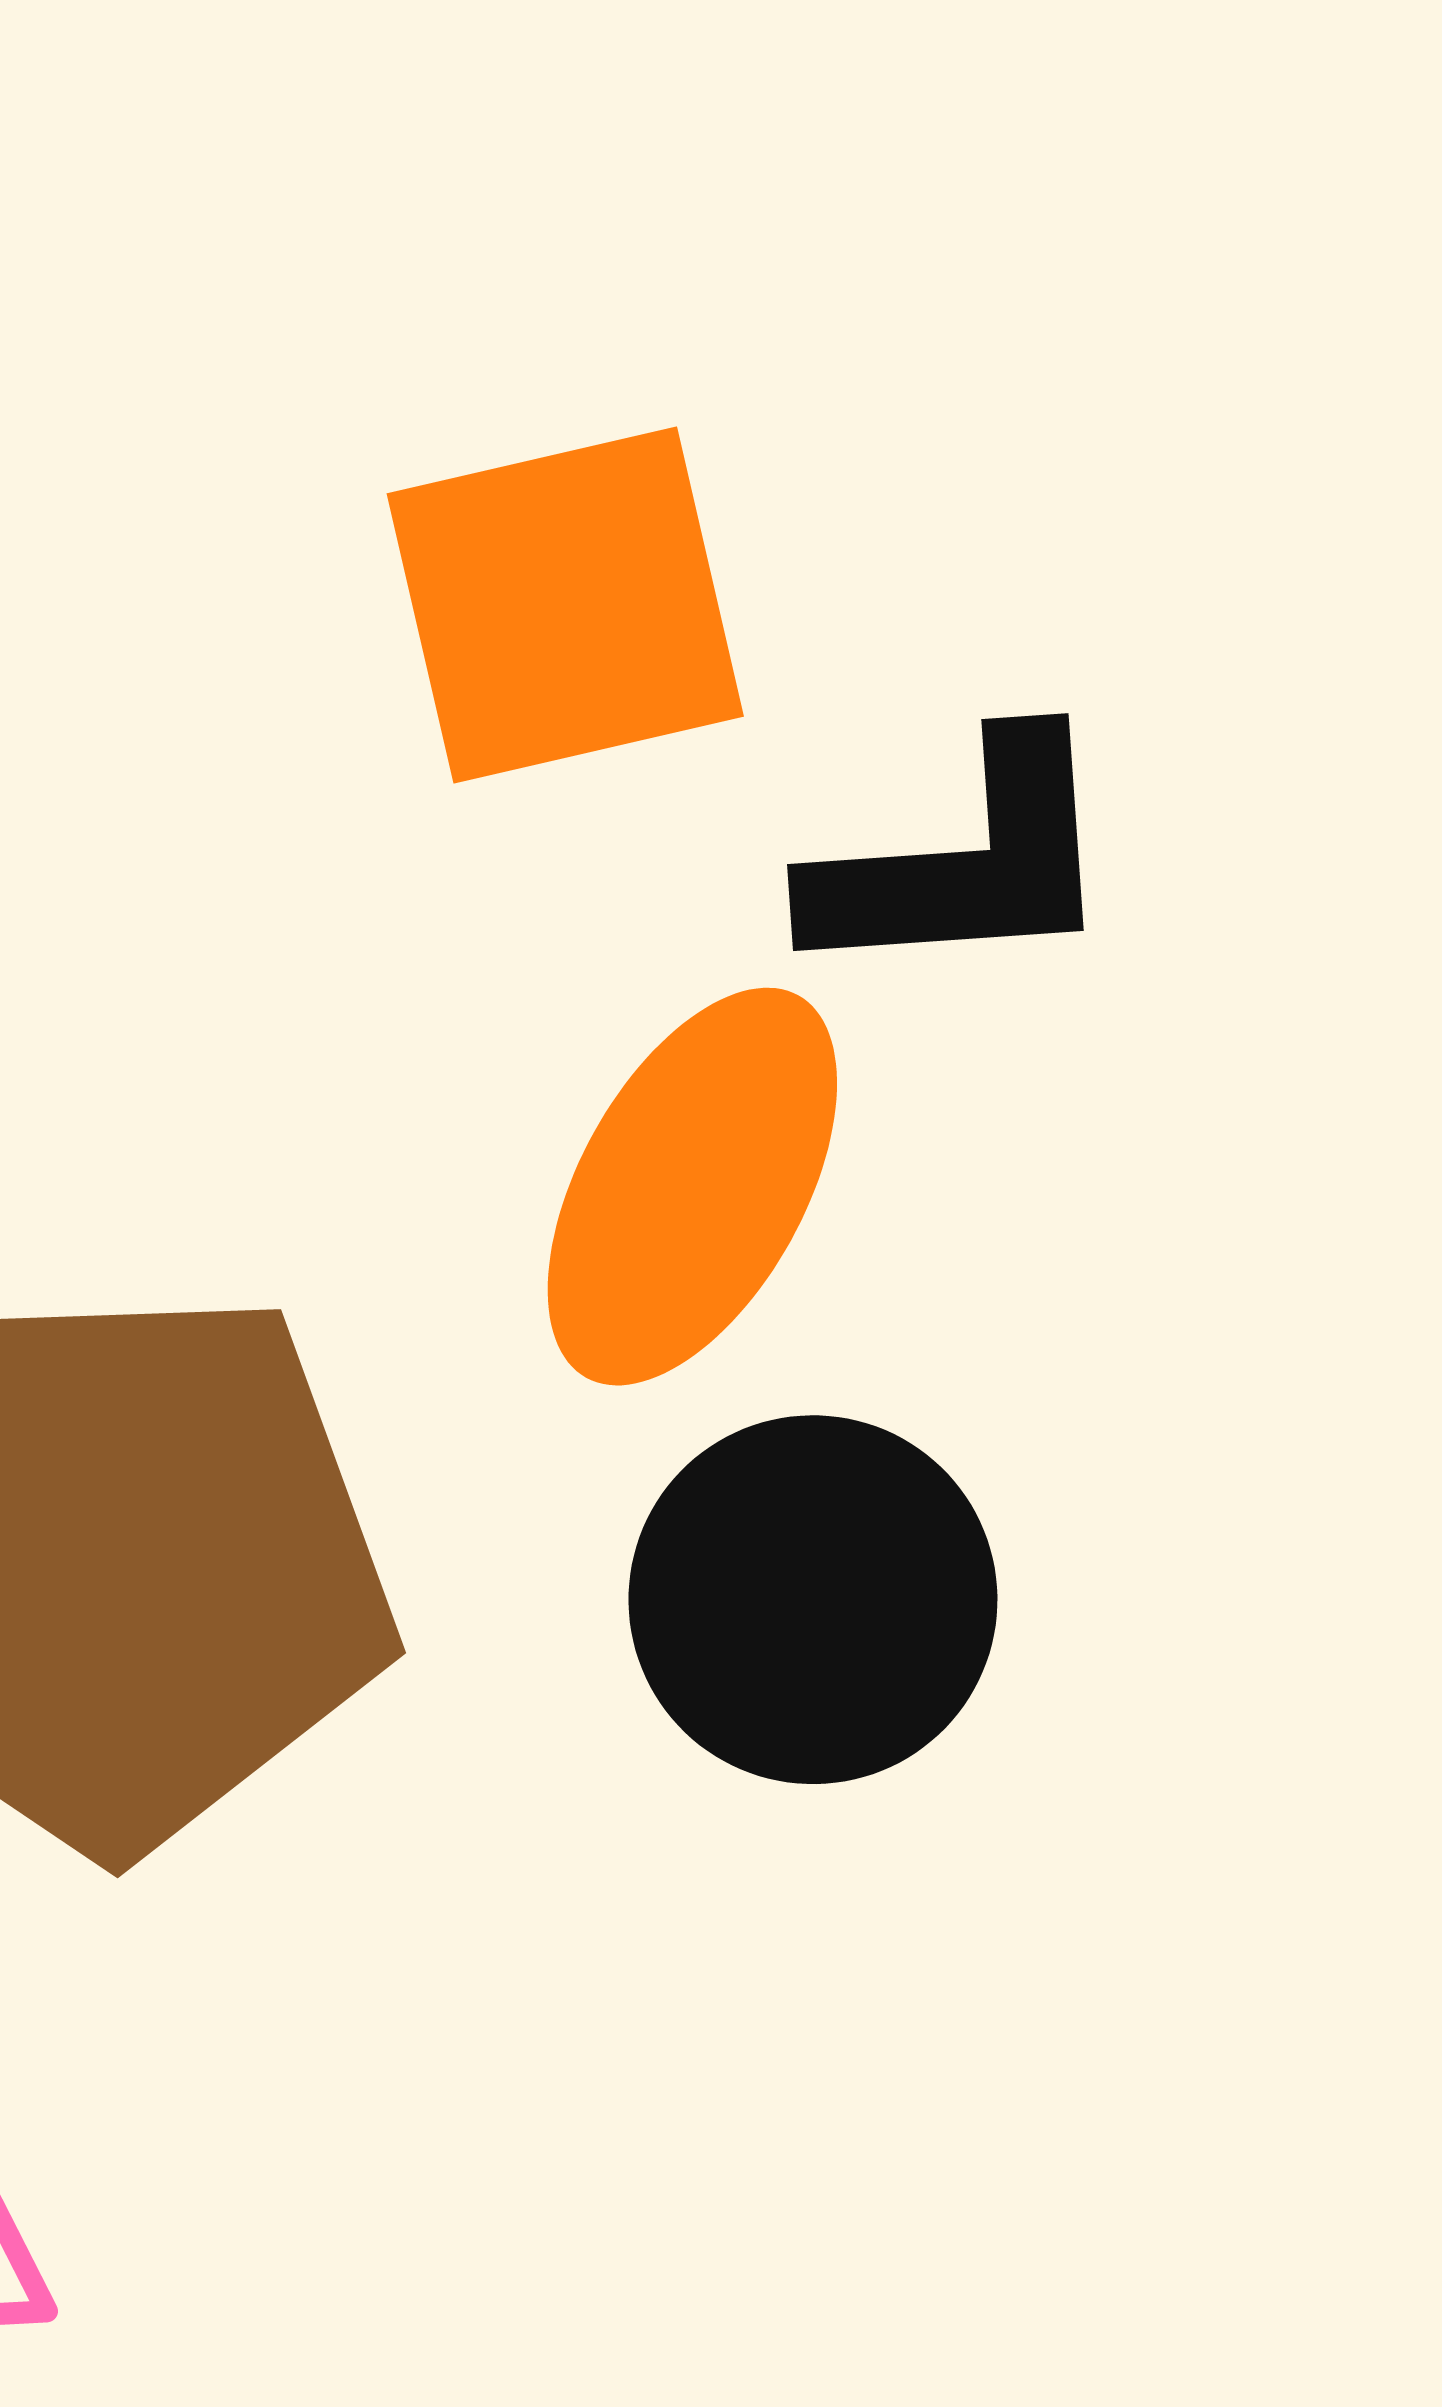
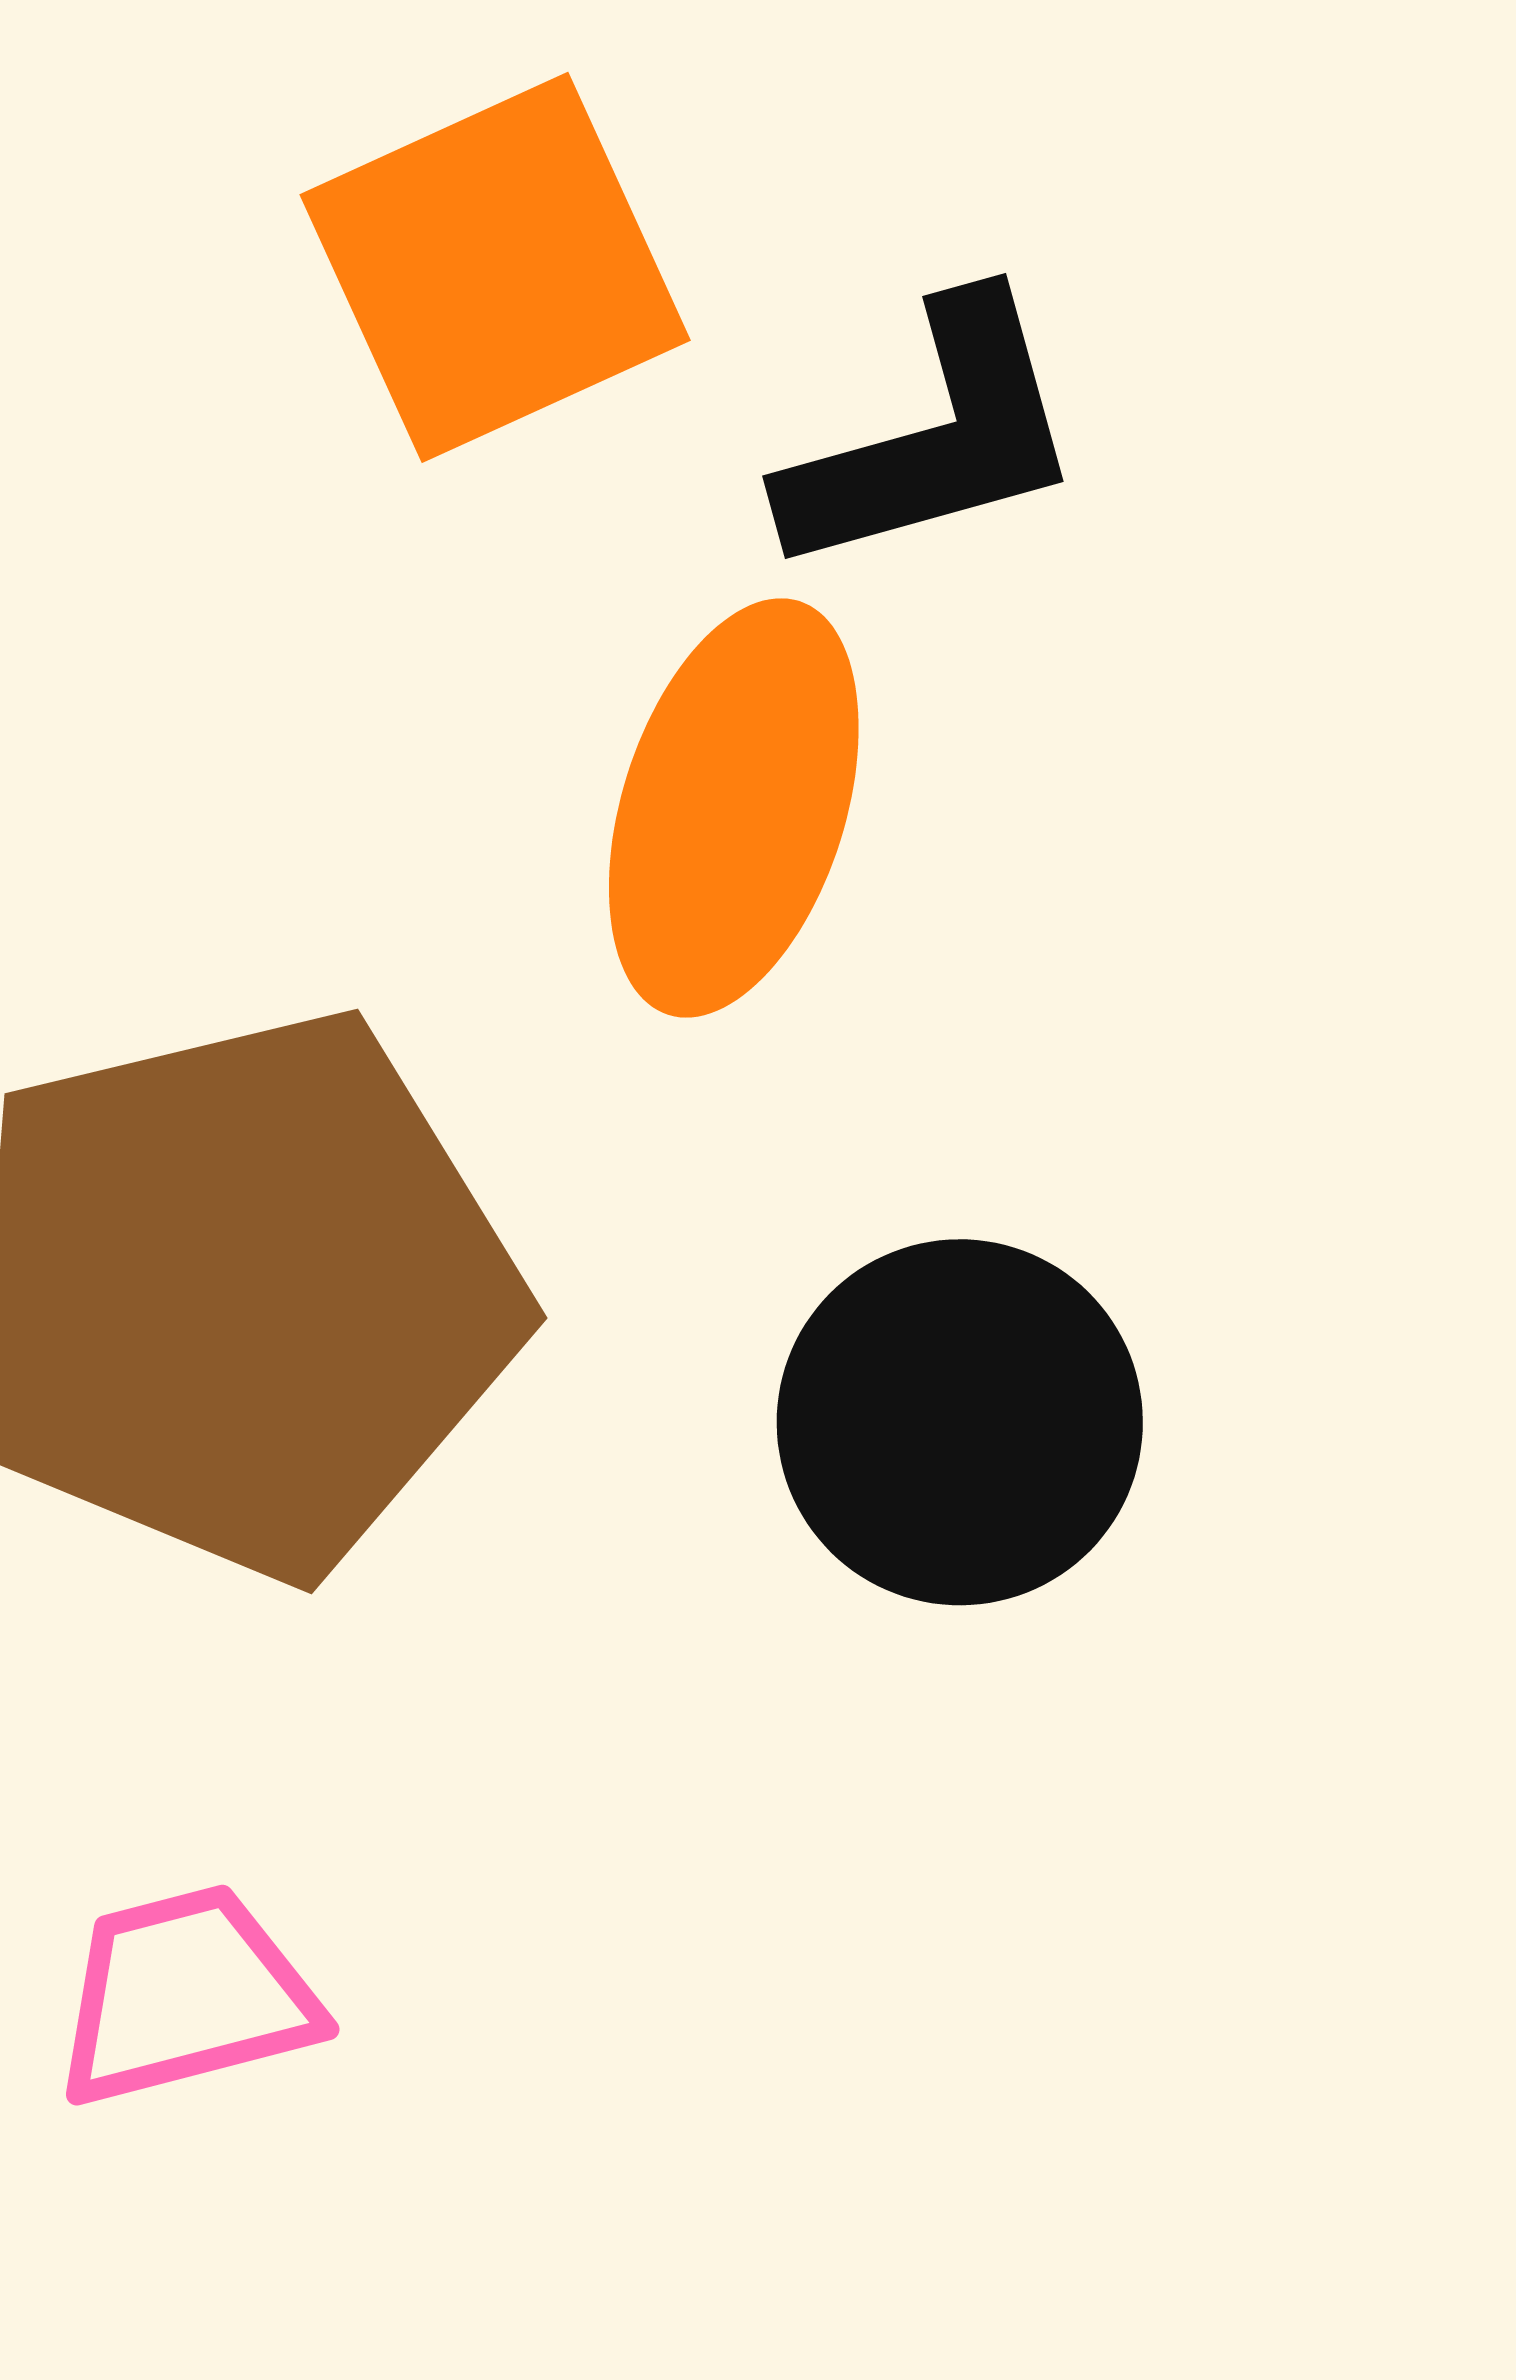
black circle: (813, 1600) -> (960, 1422), moved

